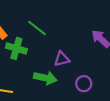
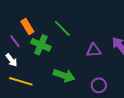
purple triangle: (62, 59) -> (94, 50), moved

